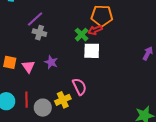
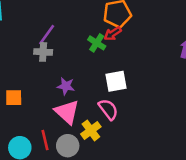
purple line: (35, 19) -> (47, 35), moved
white square: (92, 51) -> (116, 81), moved
pink triangle: (28, 67) -> (67, 112), moved, size x1.5

